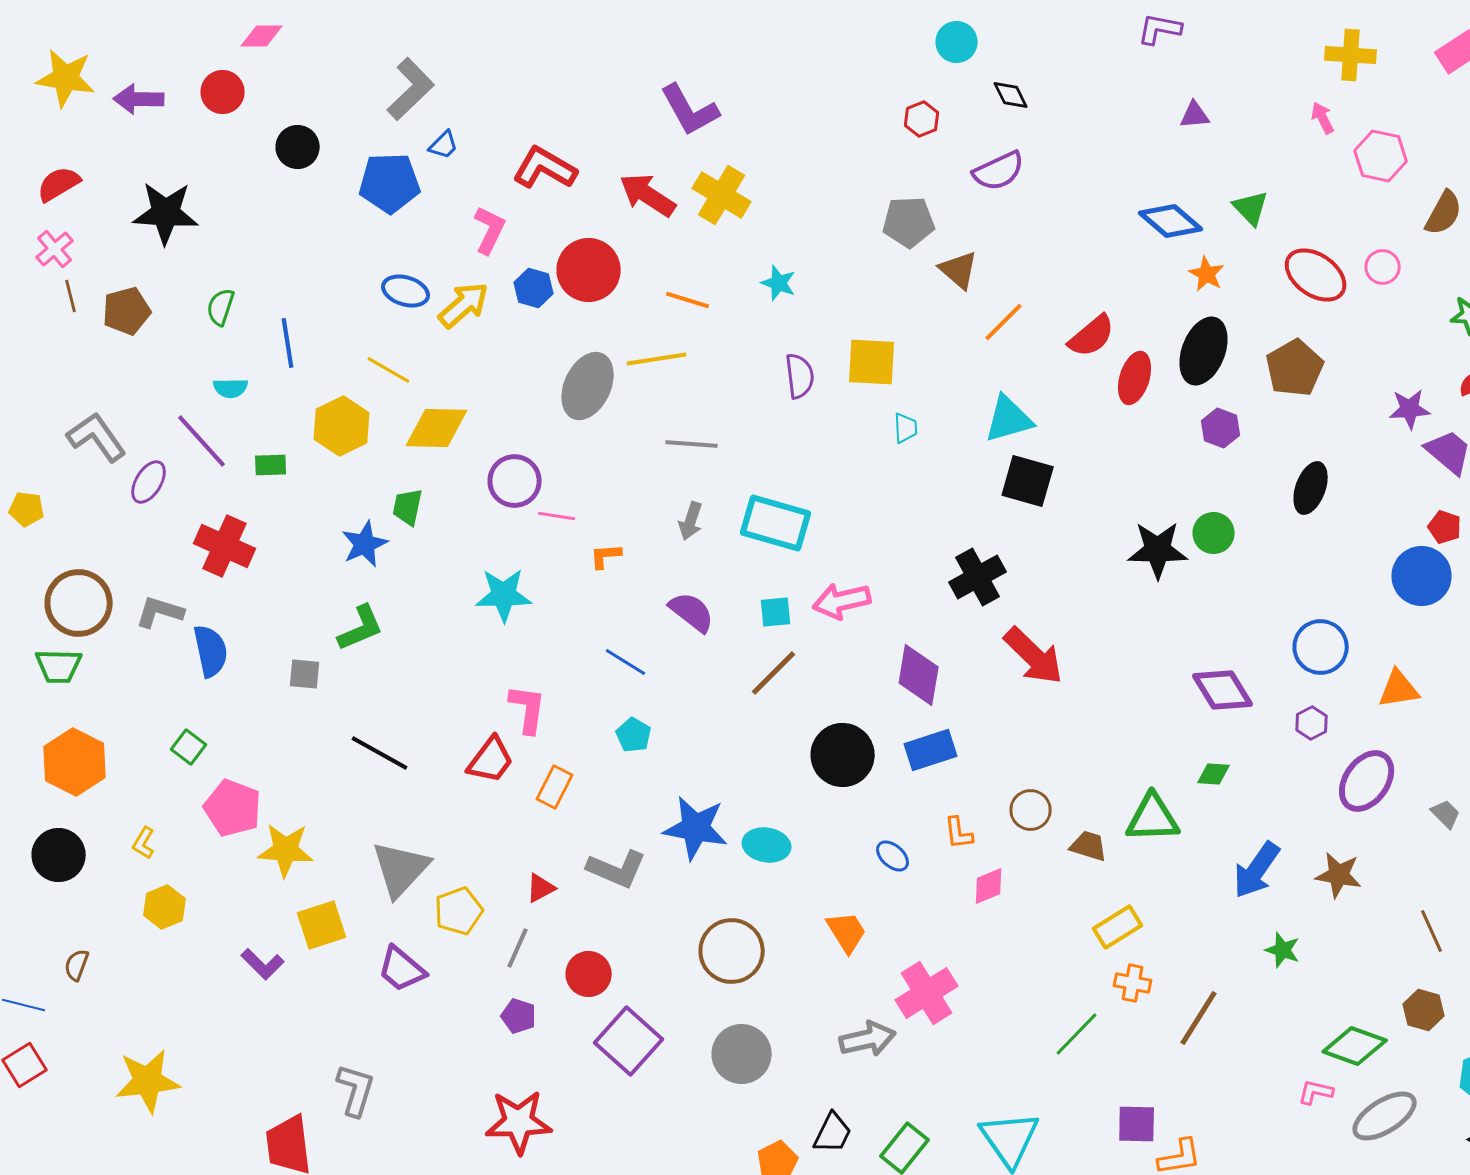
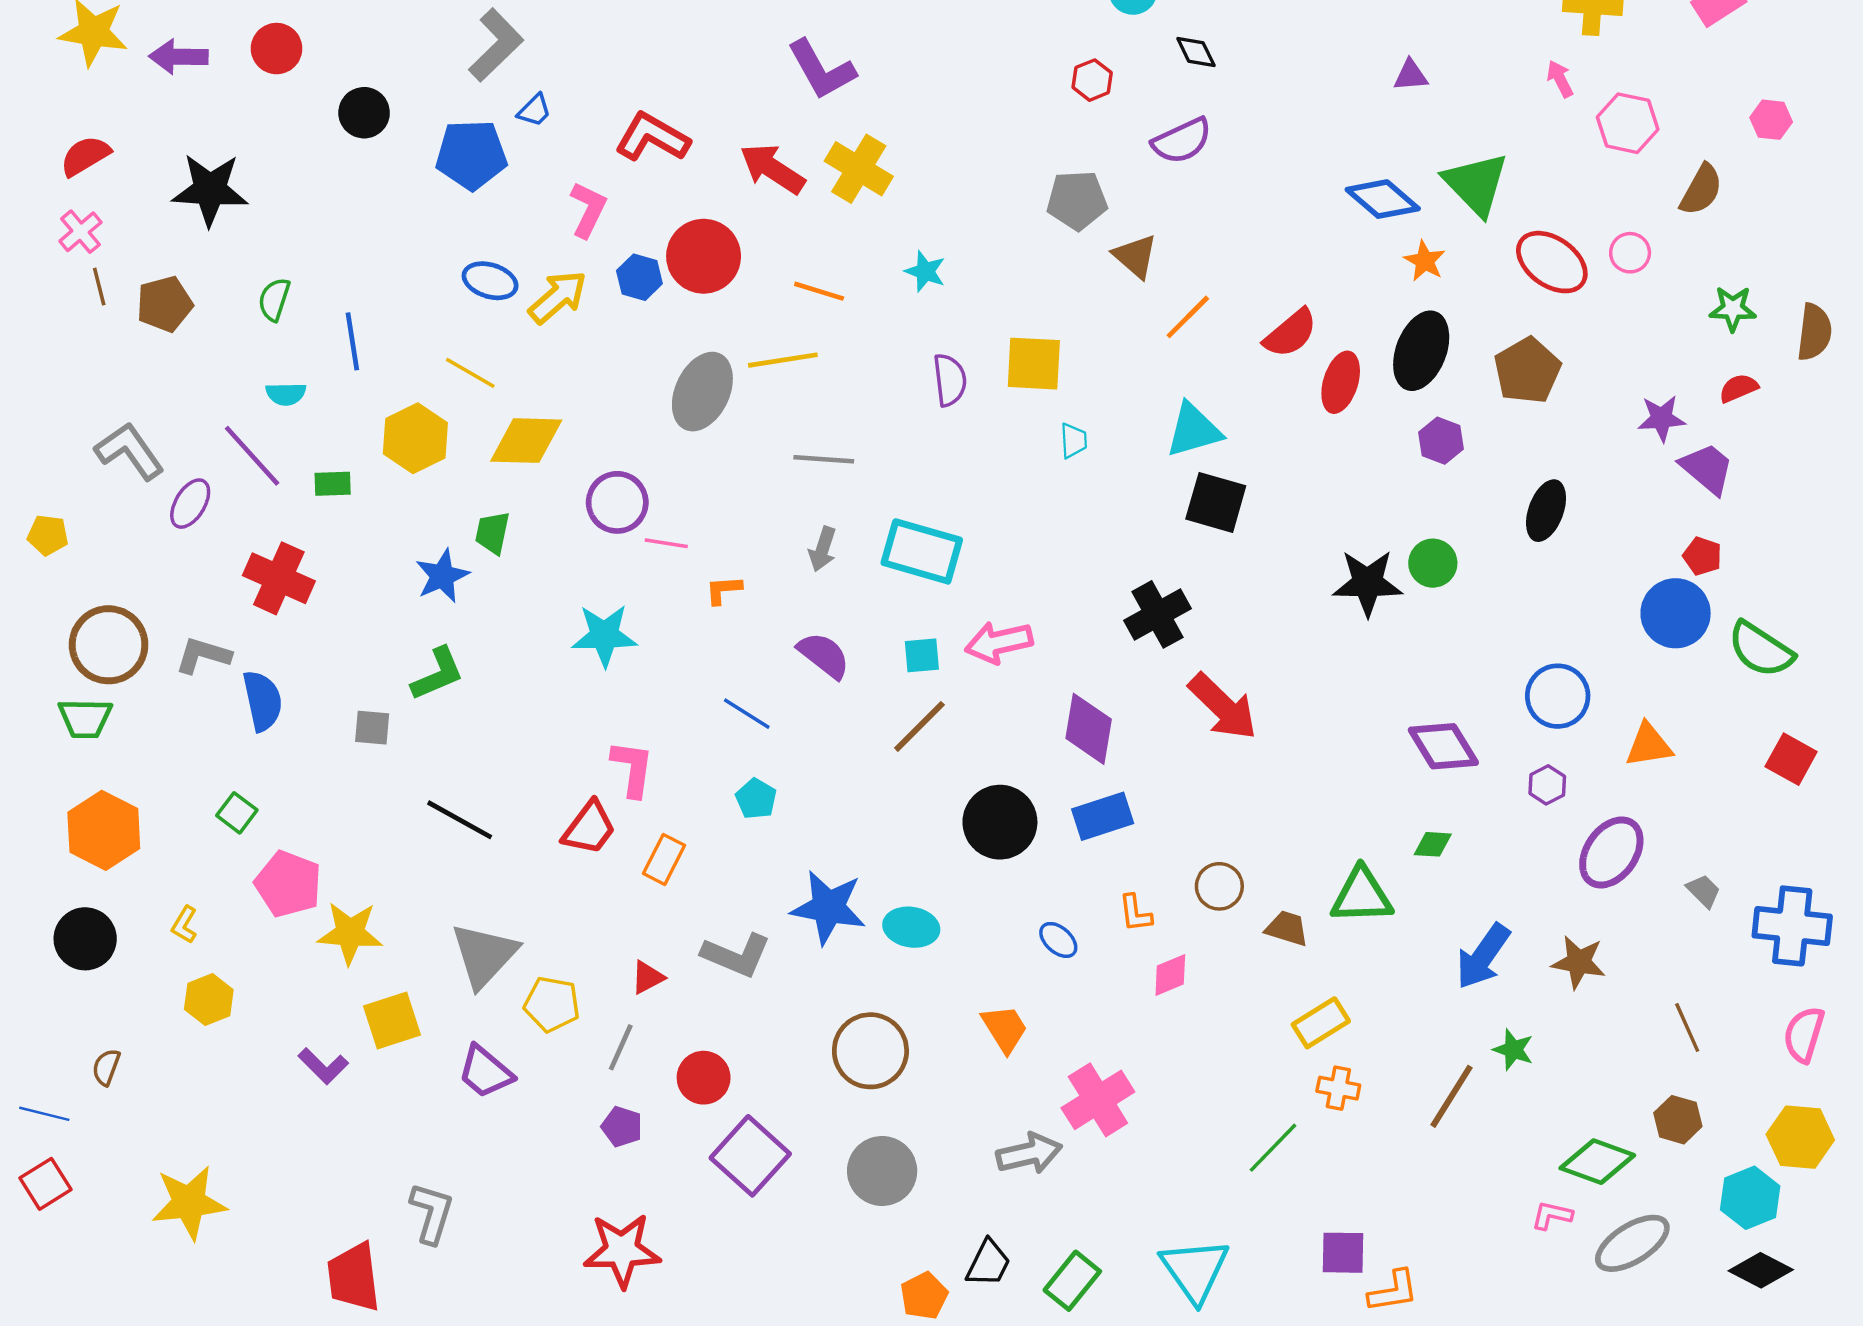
green triangle: (1251, 208) -> (1476, 184), size x1.6
yellow pentagon: (459, 911) -> (552, 1004), turned 30
brown line: (1199, 1018) -> (1451, 1096), moved

